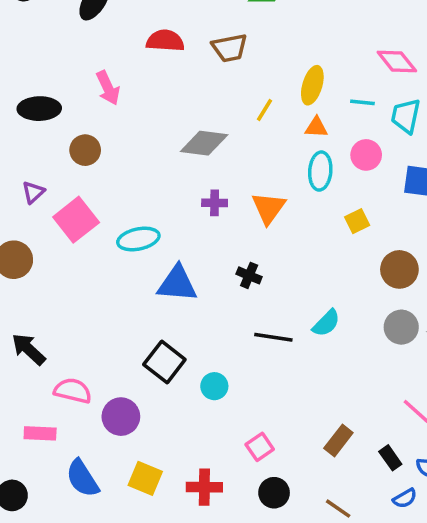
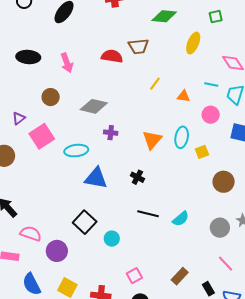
red semicircle: (165, 41) -> (112, 56), moved
yellow ellipse: (312, 85) -> (193, 43), moved
black ellipse: (39, 109) -> (28, 57), moved
gray diamond: (204, 143) -> (94, 106), moved
cyan ellipse: (320, 171) -> (182, 137), moved
purple cross: (215, 203) -> (111, 133), moved
cyan semicircle: (326, 323) -> (181, 219), moved
gray circle: (401, 327) -> (220, 228), moved

